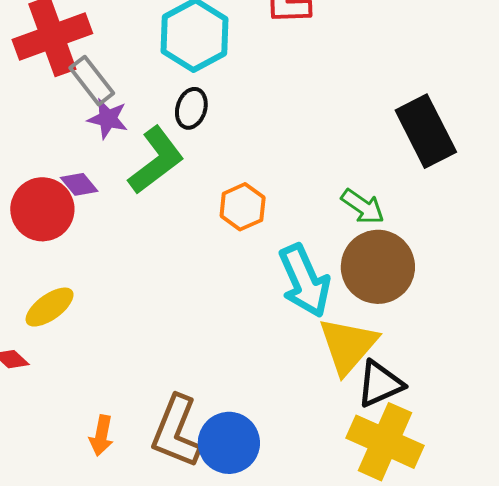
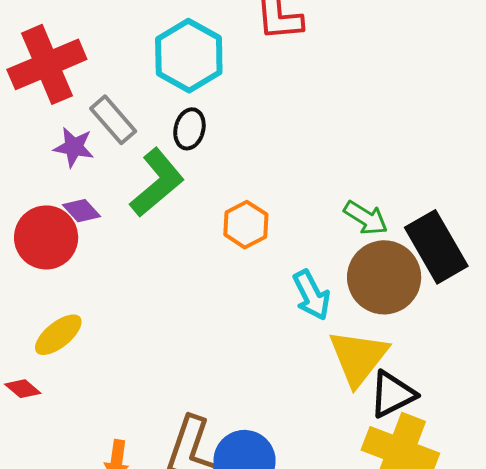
gray rectangle: (92, 81) -> (113, 120), moved
purple star: (108, 119) -> (74, 147), moved
black rectangle: (426, 131) -> (436, 247), moved
cyan arrow: (305, 281) -> (312, 295), size x0.7

